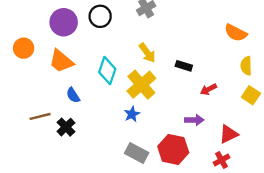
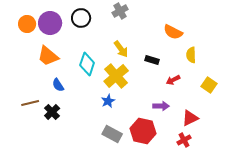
orange semicircle: (236, 33) -> (173, 32), moved
orange circle: (24, 48) -> (27, 24), moved
yellow semicircle: (246, 66) -> (191, 55), moved

